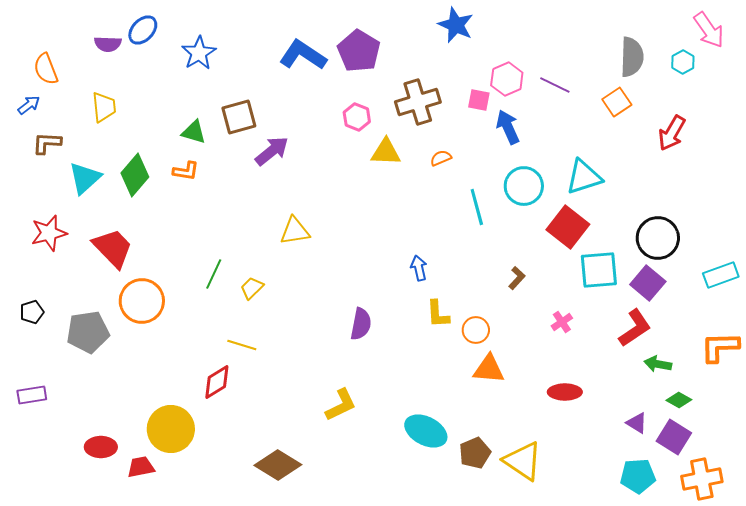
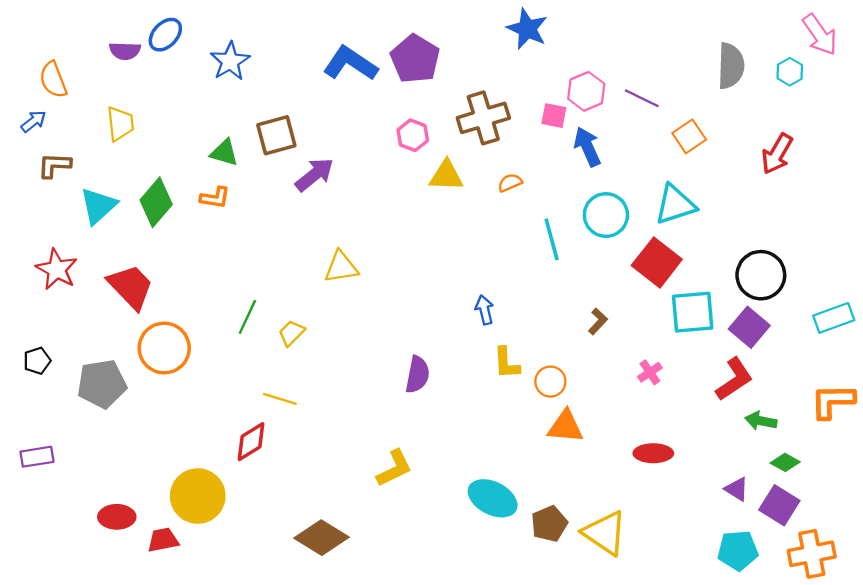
orange square: (617, 102) -> (689, 136), moved
red star: (49, 233) -> (57, 269), turned -30

